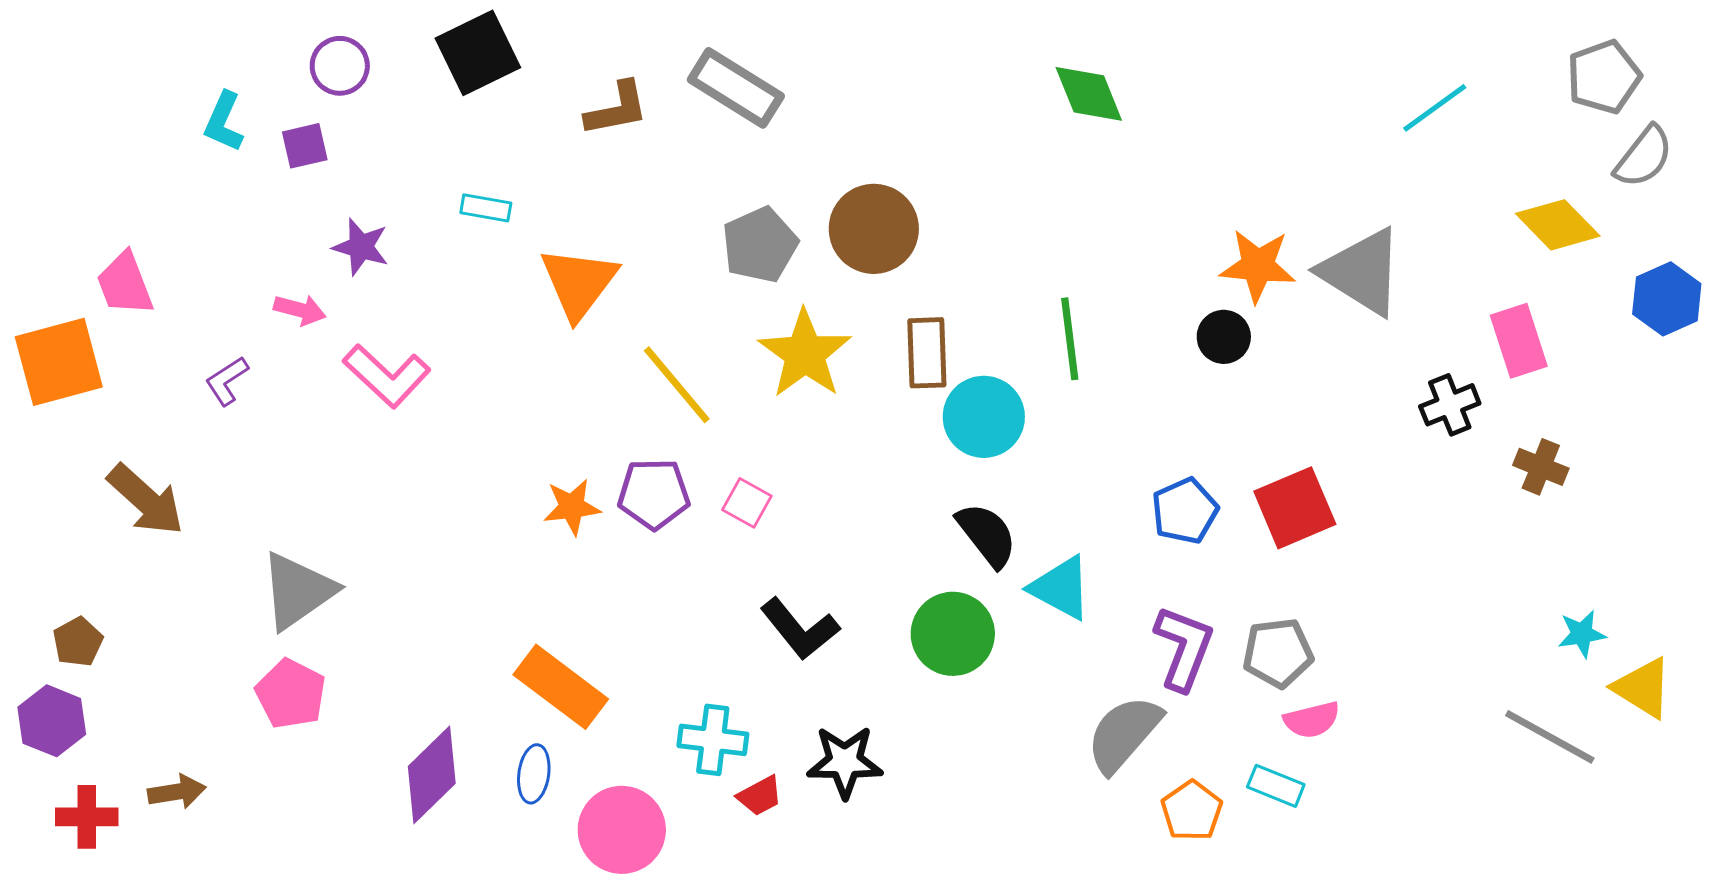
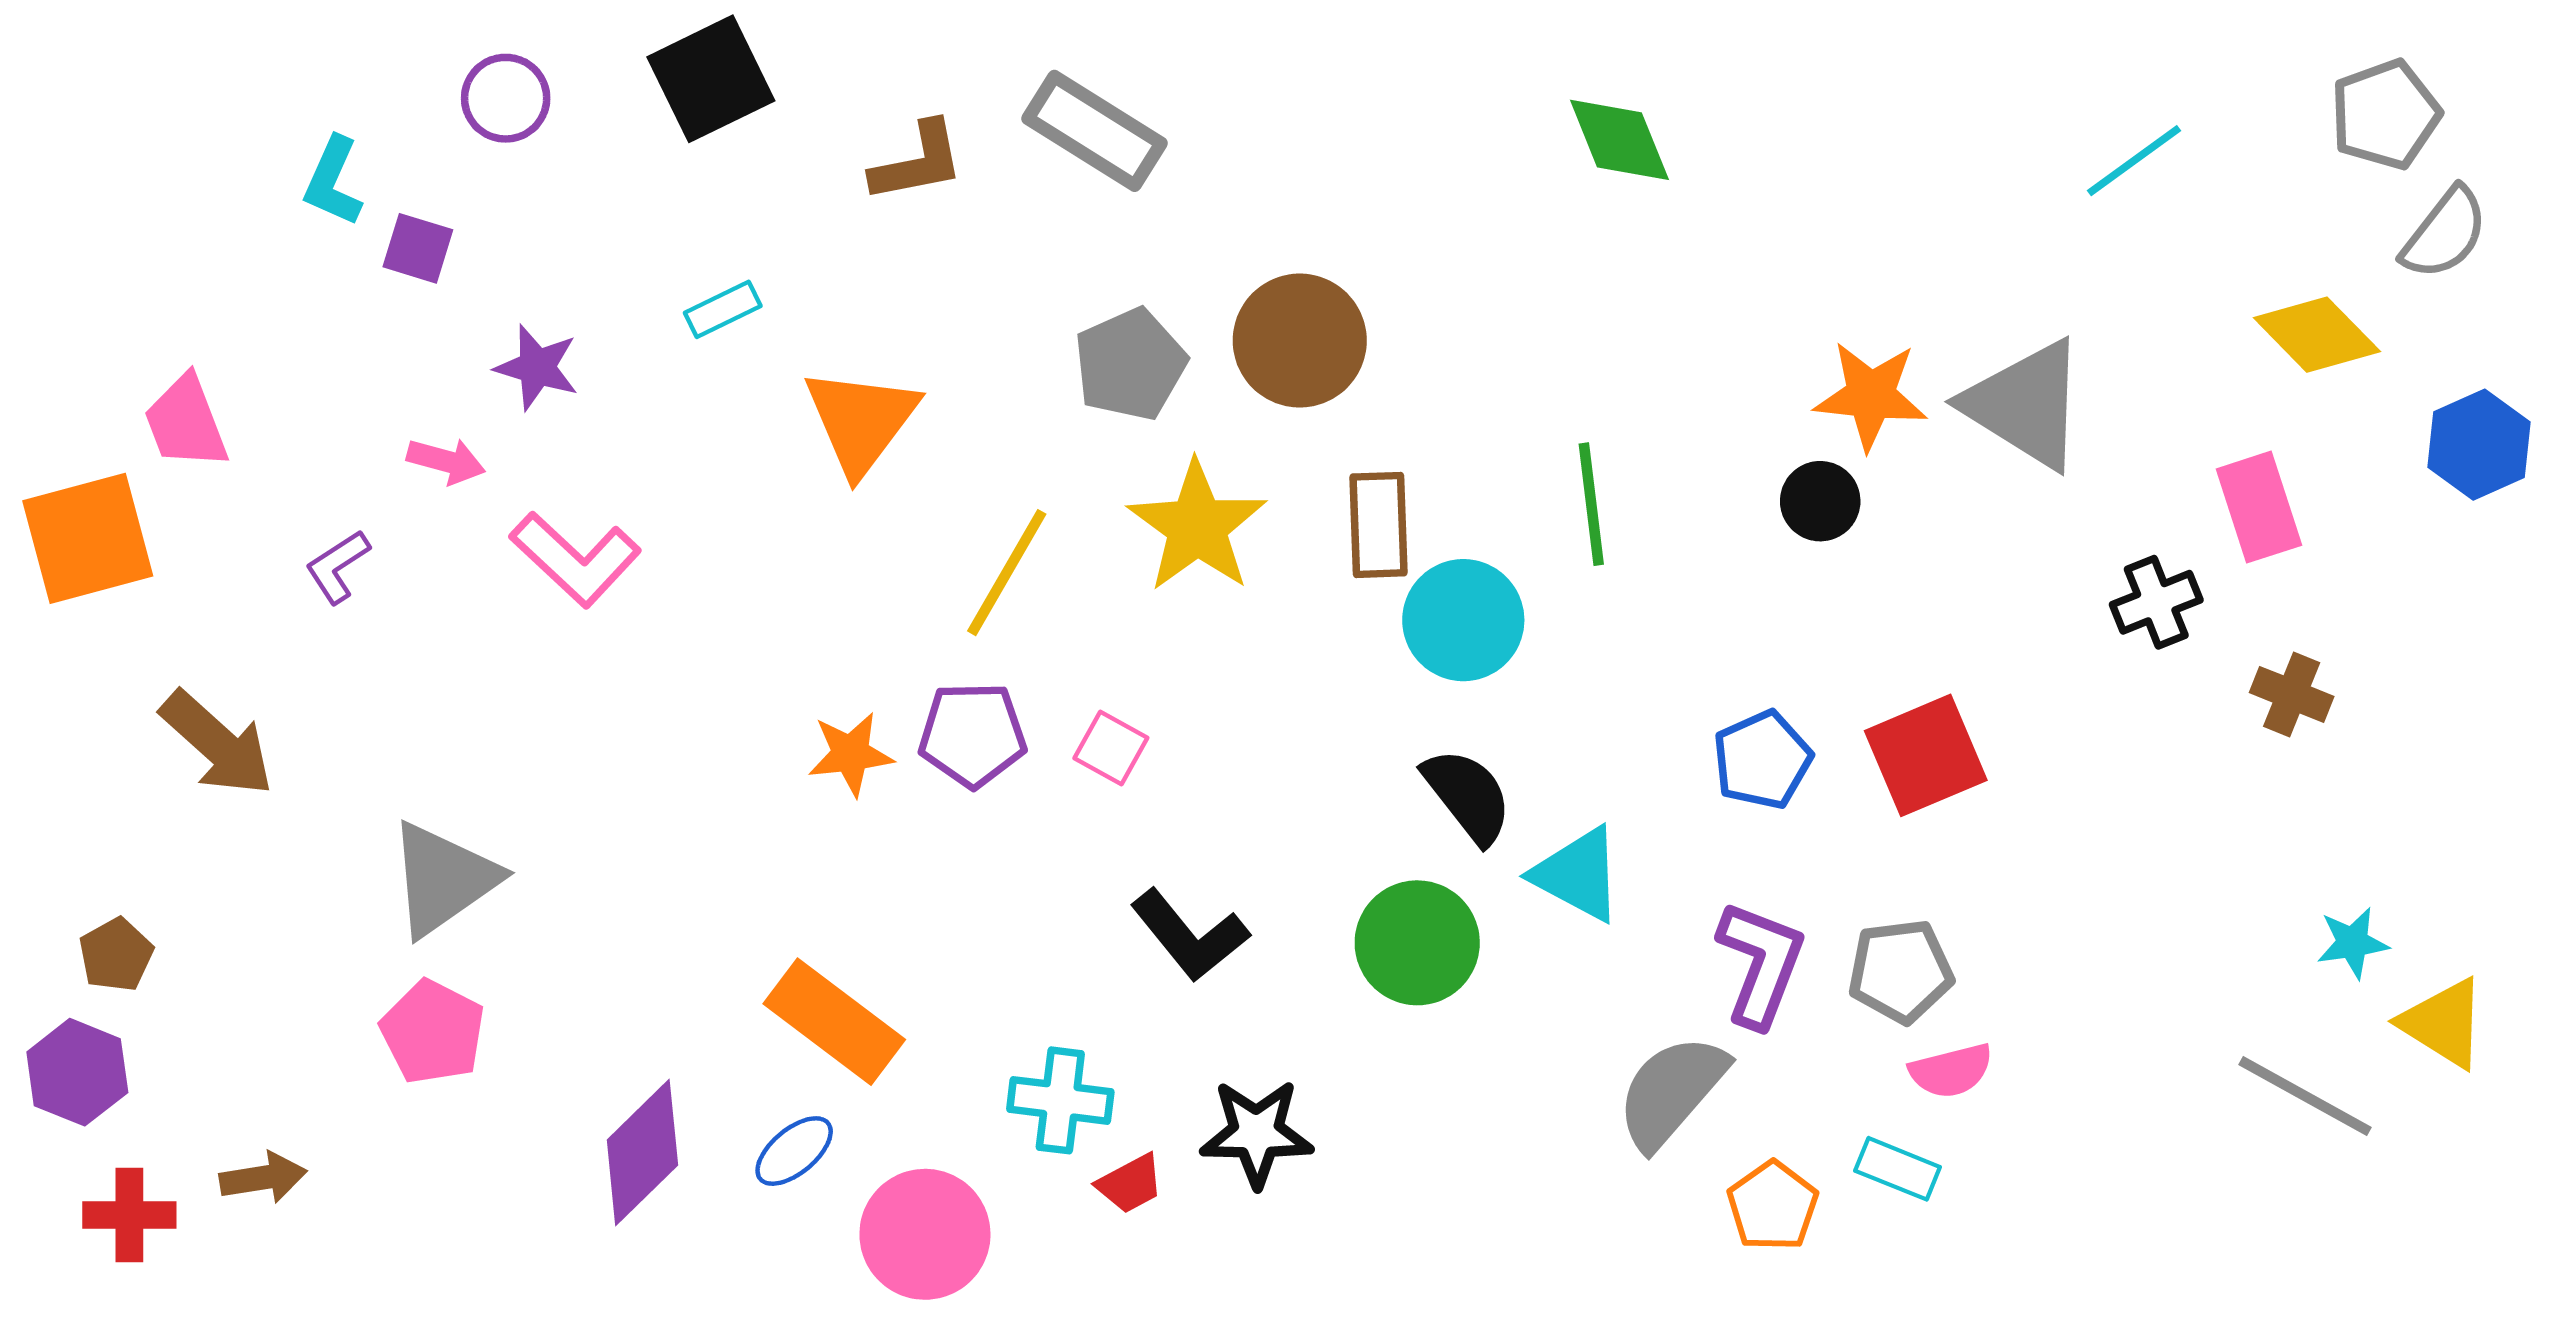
purple square: (305, 146) -> (418, 248), moved, turned 30
cyan rectangle: (486, 208) -> (723, 309), turned -36
yellow line: (677, 385) -> (1007, 573), turned 70
blue ellipse: (534, 774) -> (794, 1151), turned 42

